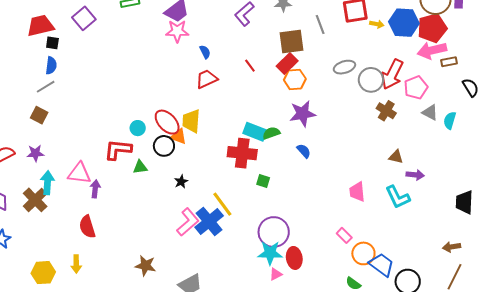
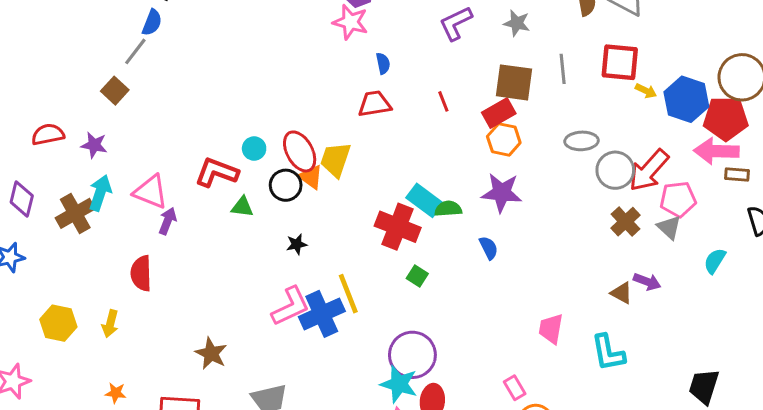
gray line: (46, 87) -> (135, 51), turned -36
gray triangle: (430, 113) -> (669, 227), moved
purple arrow: (415, 175) -> (647, 282), moved

